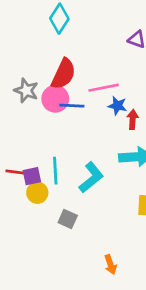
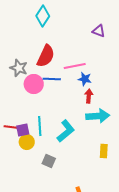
pink circle: (55, 99) -> (34, 84), moved
red arrow: (133, 119) -> (89, 96), moved

